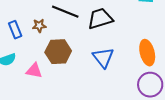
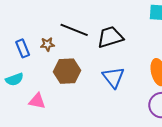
pink triangle: (34, 71) -> (37, 101), moved

